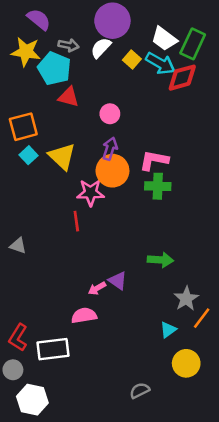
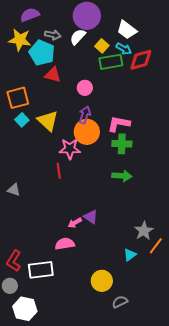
purple semicircle: (39, 19) -> (30, 15), turned -60
green rectangle: (193, 44) -> (111, 62), moved, turned 55
cyan arrow: (160, 63) -> (124, 49), size x0.7
green arrow: (160, 260) -> (122, 176), moved
yellow circle: (186, 363) -> (102, 281), moved
gray semicircle: (140, 390) -> (120, 302), moved

